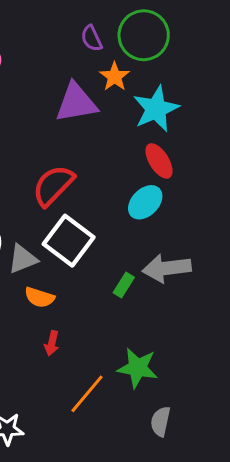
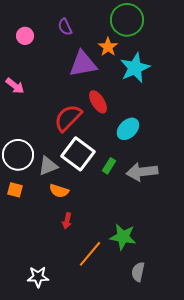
purple semicircle: (92, 38) -> (65, 27), moved
red ellipse: (159, 161) -> (98, 102), moved
green rectangle: (124, 285) -> (109, 166), moved

